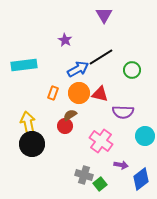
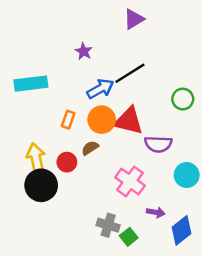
purple triangle: (104, 15) -> (134, 19), turned 30
green circle: (132, 70) -> (183, 99), moved
red triangle: (100, 94) -> (129, 121), size x1.4
red circle: (65, 126) -> (67, 162), moved

